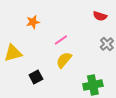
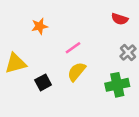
black square: (36, 77) -> (43, 82), moved
green cross: (93, 85) -> (117, 85), moved

